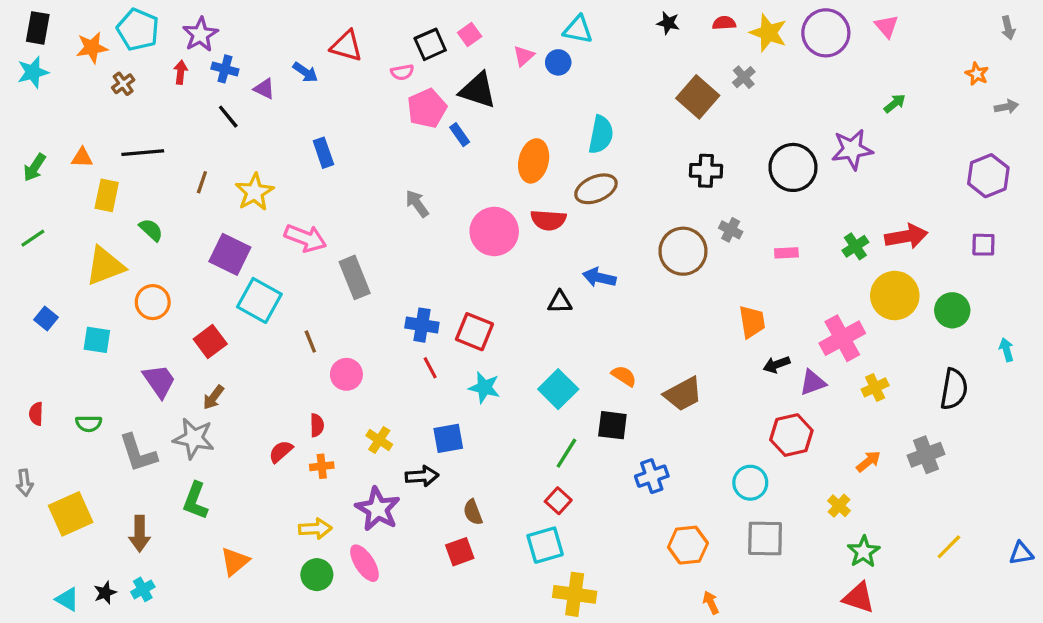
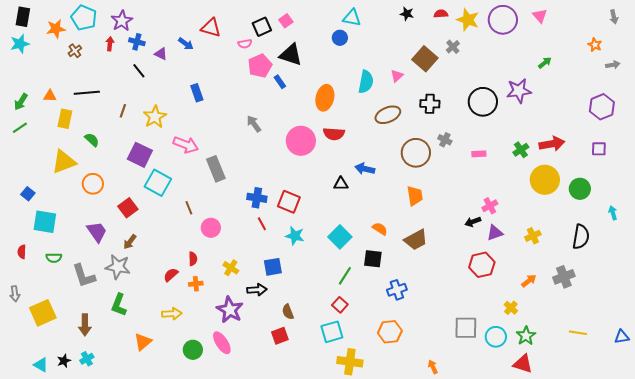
pink triangle: (524, 56) -> (397, 76), moved
brown ellipse: (596, 189) -> (388, 115), moved
green line: (33, 238) -> (20, 128), moved
orange trapezoid: (752, 322) -> (415, 196), moved
pink cross: (842, 338) -> (490, 206), moved, size x0.6
cyan square: (97, 340) -> (45, 222), moved, size x1.4
cyan circle: (750, 483) -> (496, 337), moved
yellow arrow: (315, 529) -> (172, 314), moved
orange hexagon: (688, 545) -> (390, 332), moved
yellow line: (949, 547) -> (578, 333), turned 54

